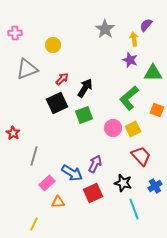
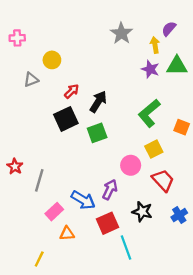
yellow circle: (53, 45) -> (52, 60), moved
gray triangle: (27, 69) -> (31, 80), size x0.6
green triangle: (153, 73) -> (177, 66), moved
pink circle: (113, 128) -> (131, 165), moved
red star: (13, 133) -> (15, 166), moved
cyan line: (134, 209) -> (126, 247), moved

